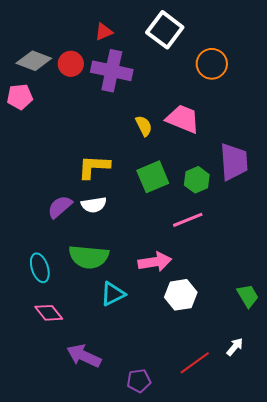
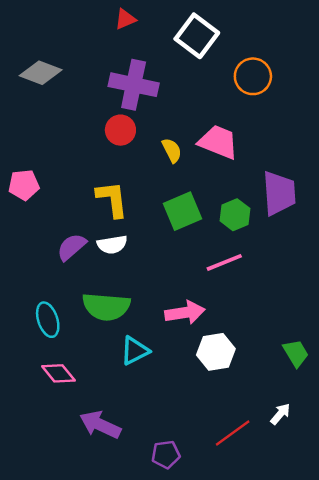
red triangle: (104, 32) -> (125, 19), moved
red circle: (71, 64) -> (120, 130), moved
pink pentagon: (20, 97) -> (24, 185), moved
yellow L-shape: (94, 167) -> (112, 199), turned 80

